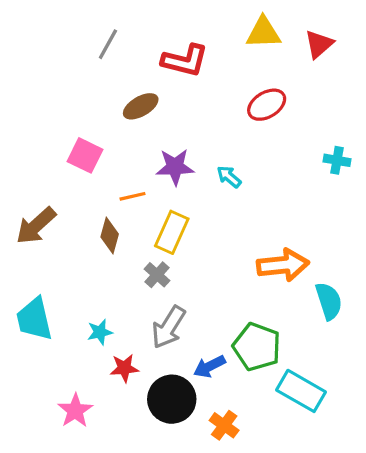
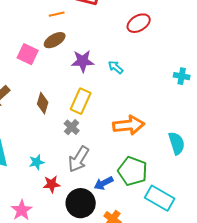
brown ellipse: (141, 106) -> (55, 40), moved
cyan cross: (337, 160) -> (182, 76), moved
orange line: (132, 196) -> (57, 14), moved
orange arrow: (283, 265) -> (129, 125), moved

